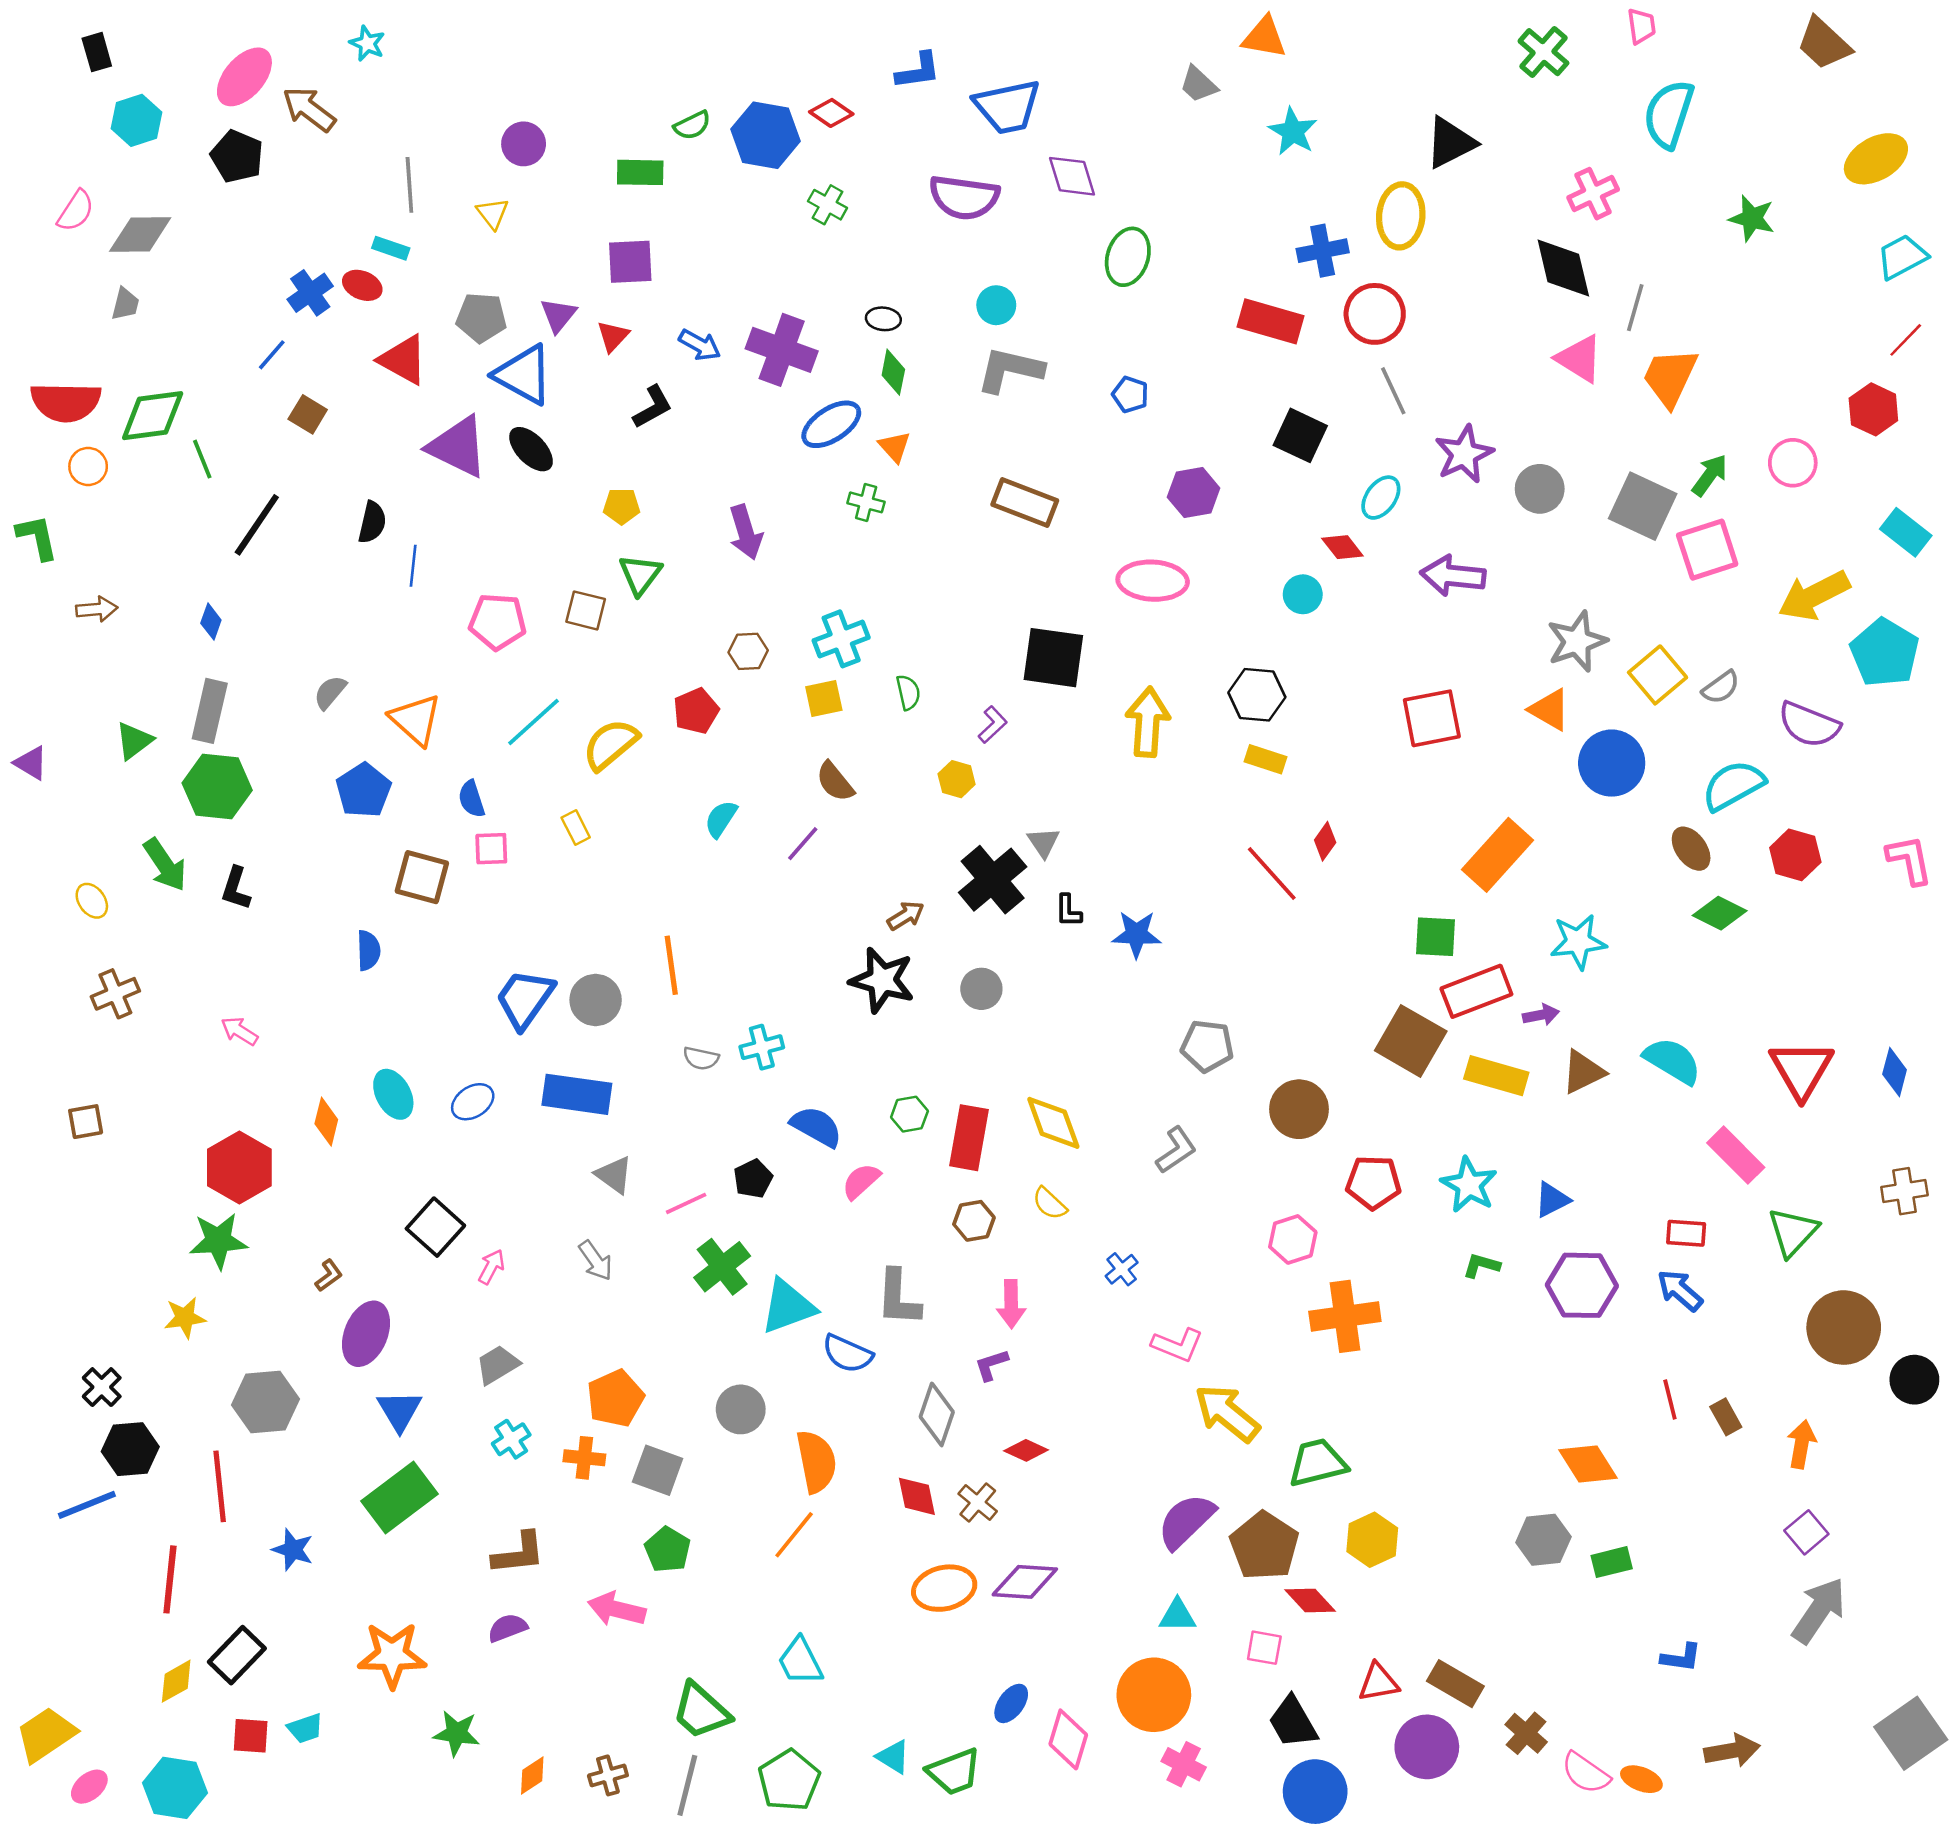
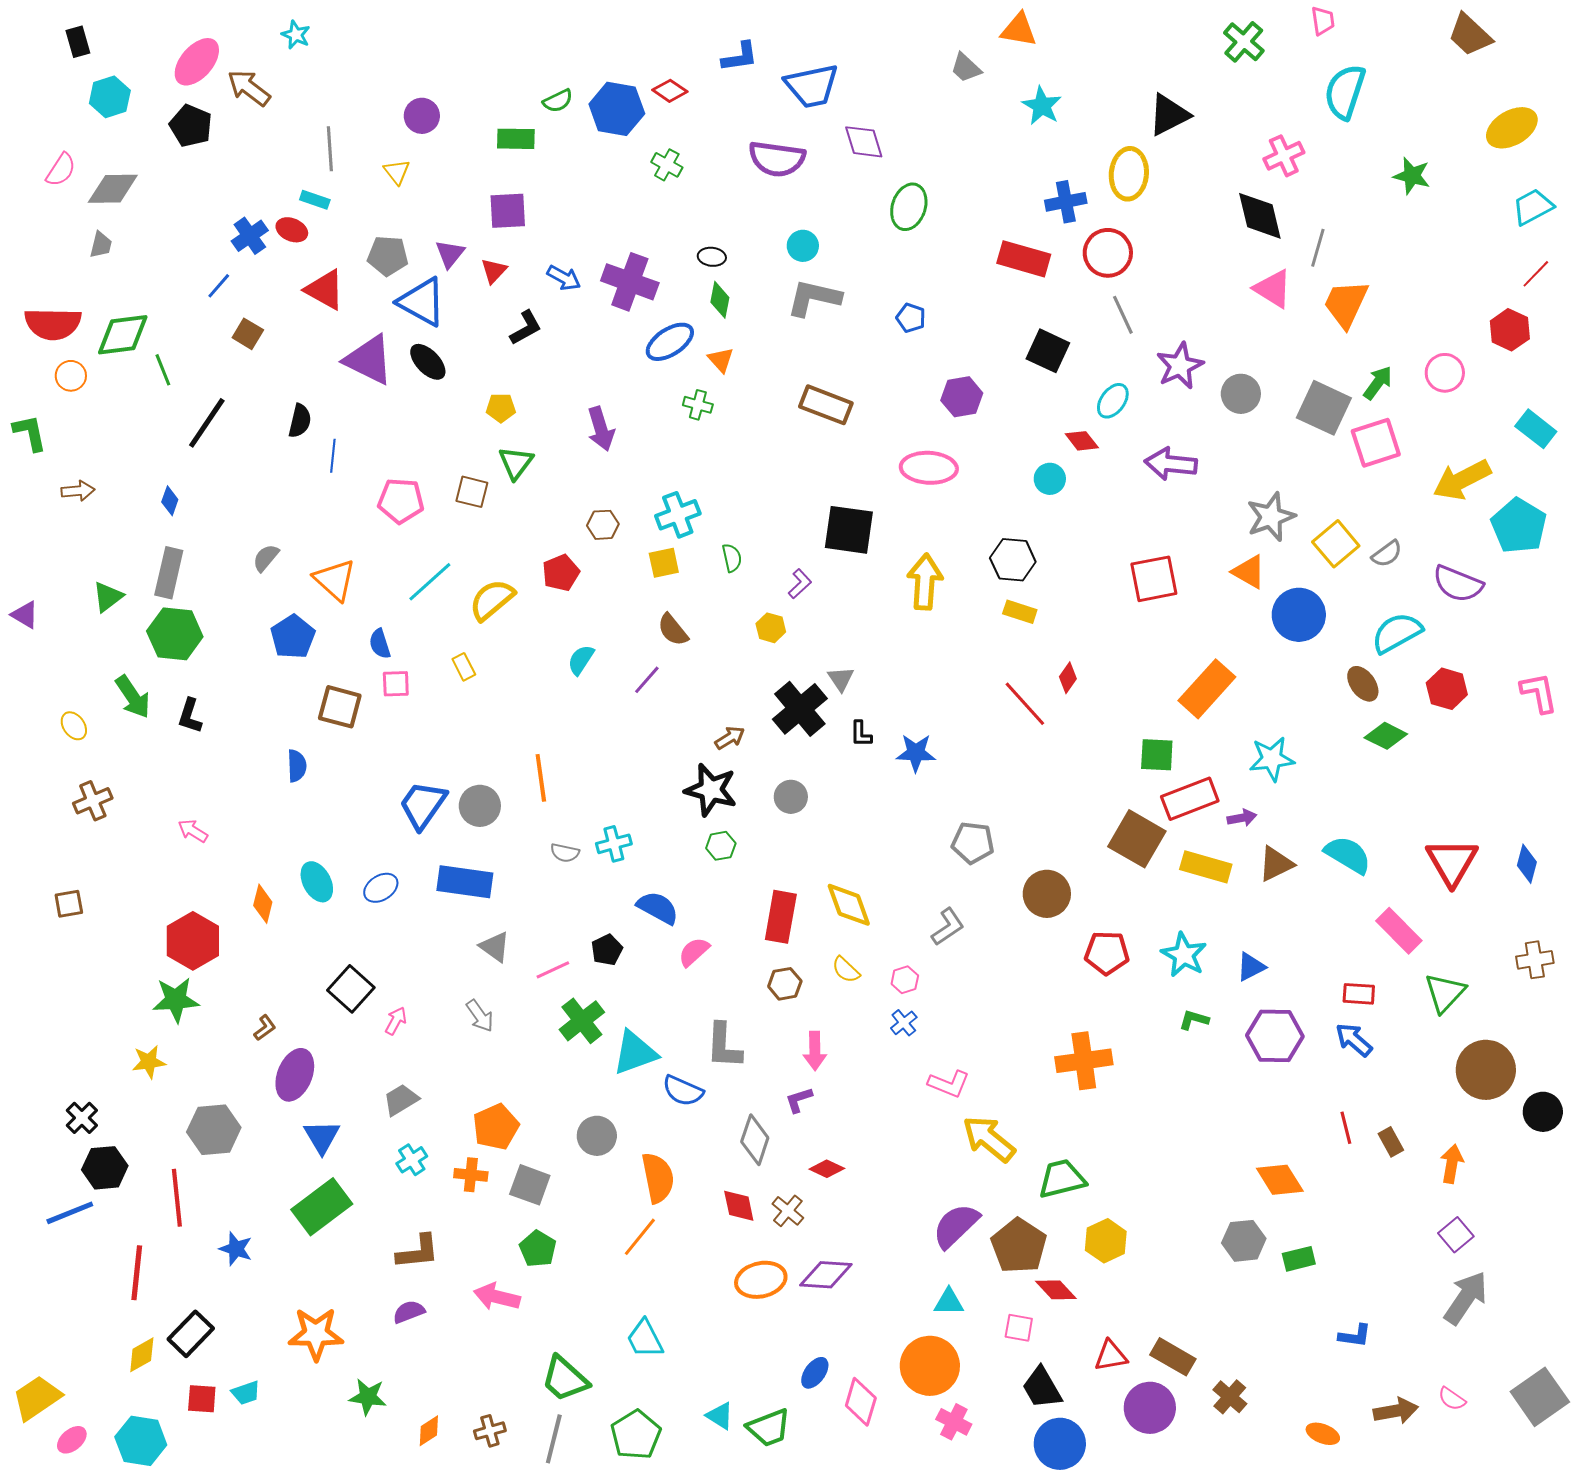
green hexagon: (909, 1114) -> (721, 846), moved
pink hexagon: (1293, 1239) -> (905, 980), moved, size x0.7
pink semicircle: (1586, 1773) -> (1452, 1399), moved, size x0.7

